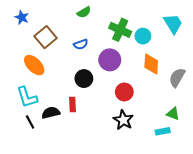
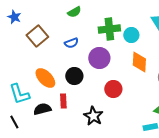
green cross: (120, 30) -> (109, 29), turned -30
orange ellipse: (34, 65) -> (45, 78), moved
black star: (123, 120) -> (93, 116), moved
black line: (30, 122) -> (14, 122), moved

